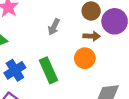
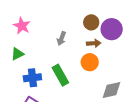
blue cross: (15, 70) -> (32, 78), turned 30

